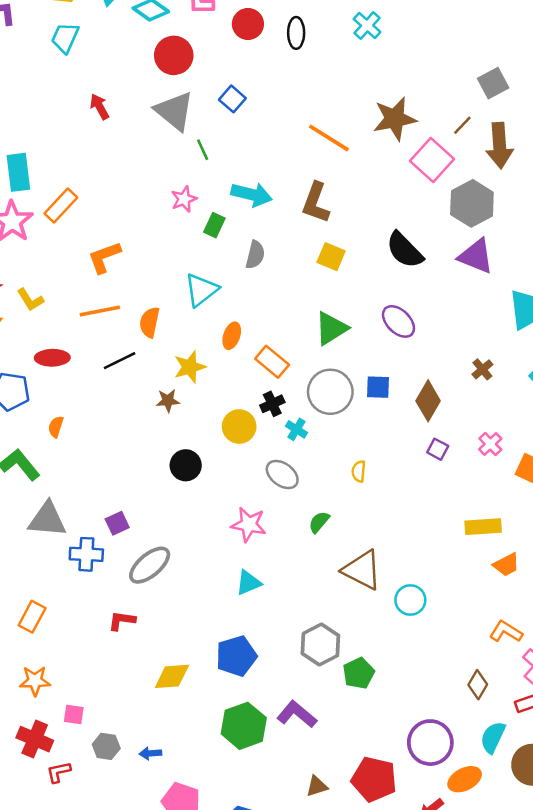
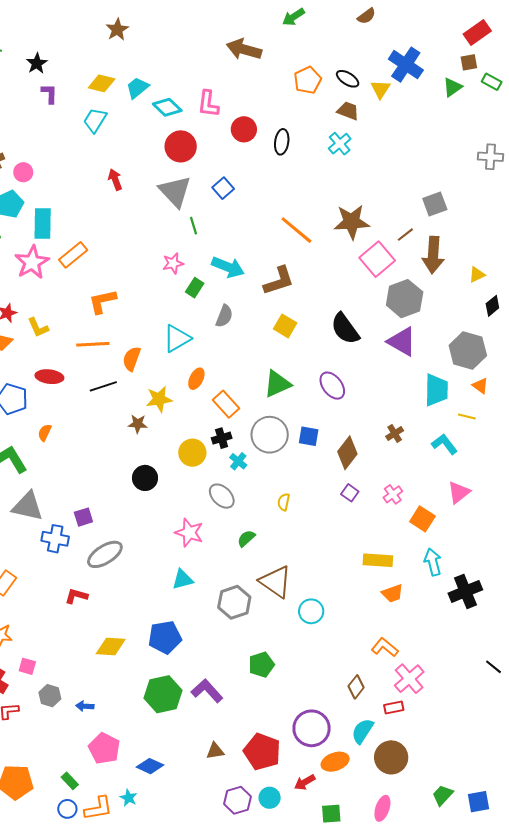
brown L-shape: (316, 203) -> (279, 281), turned -136
gray hexagon: (320, 645) -> (234, 602), moved

